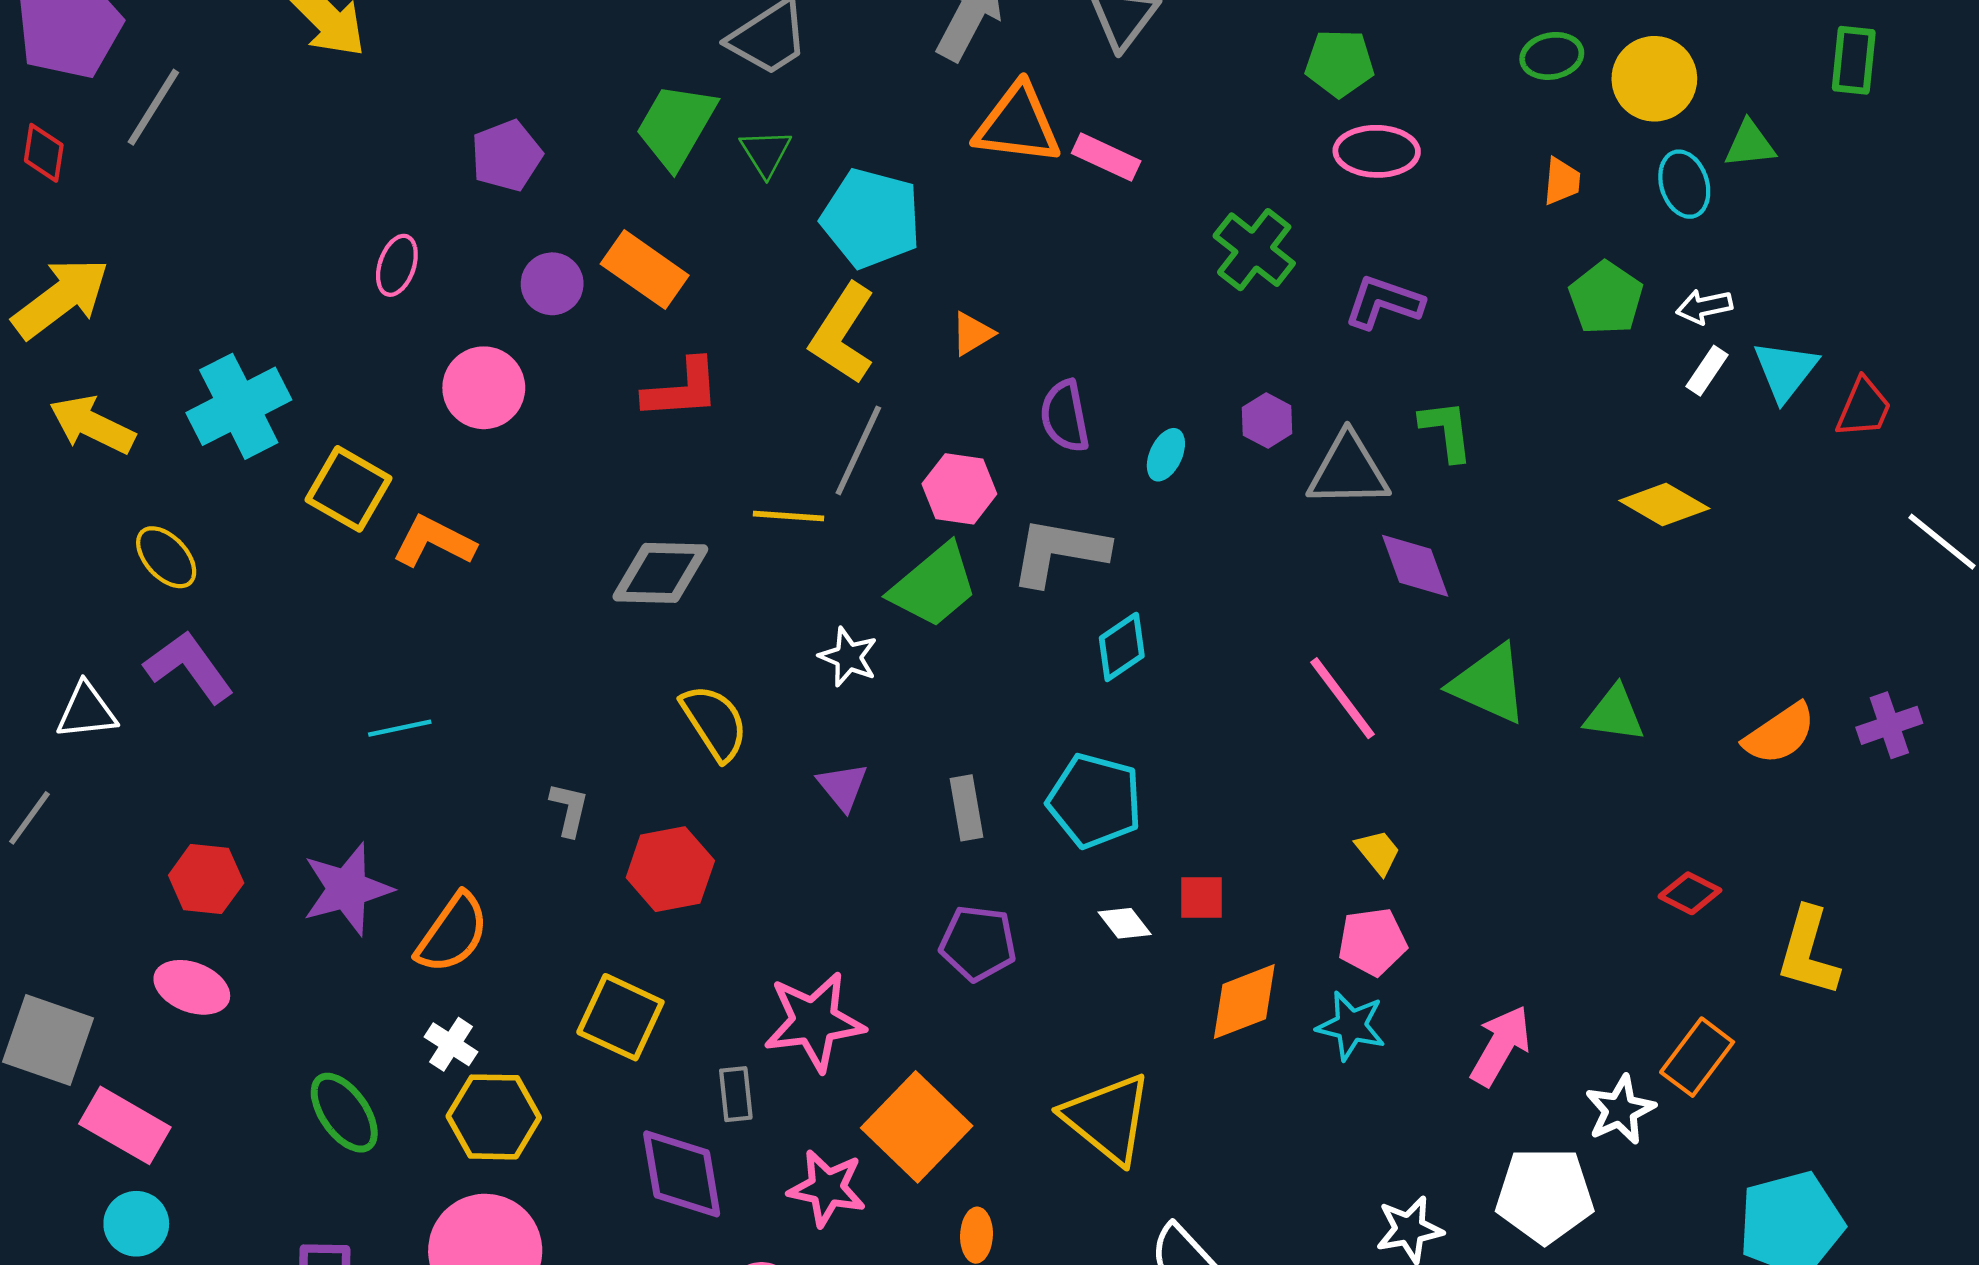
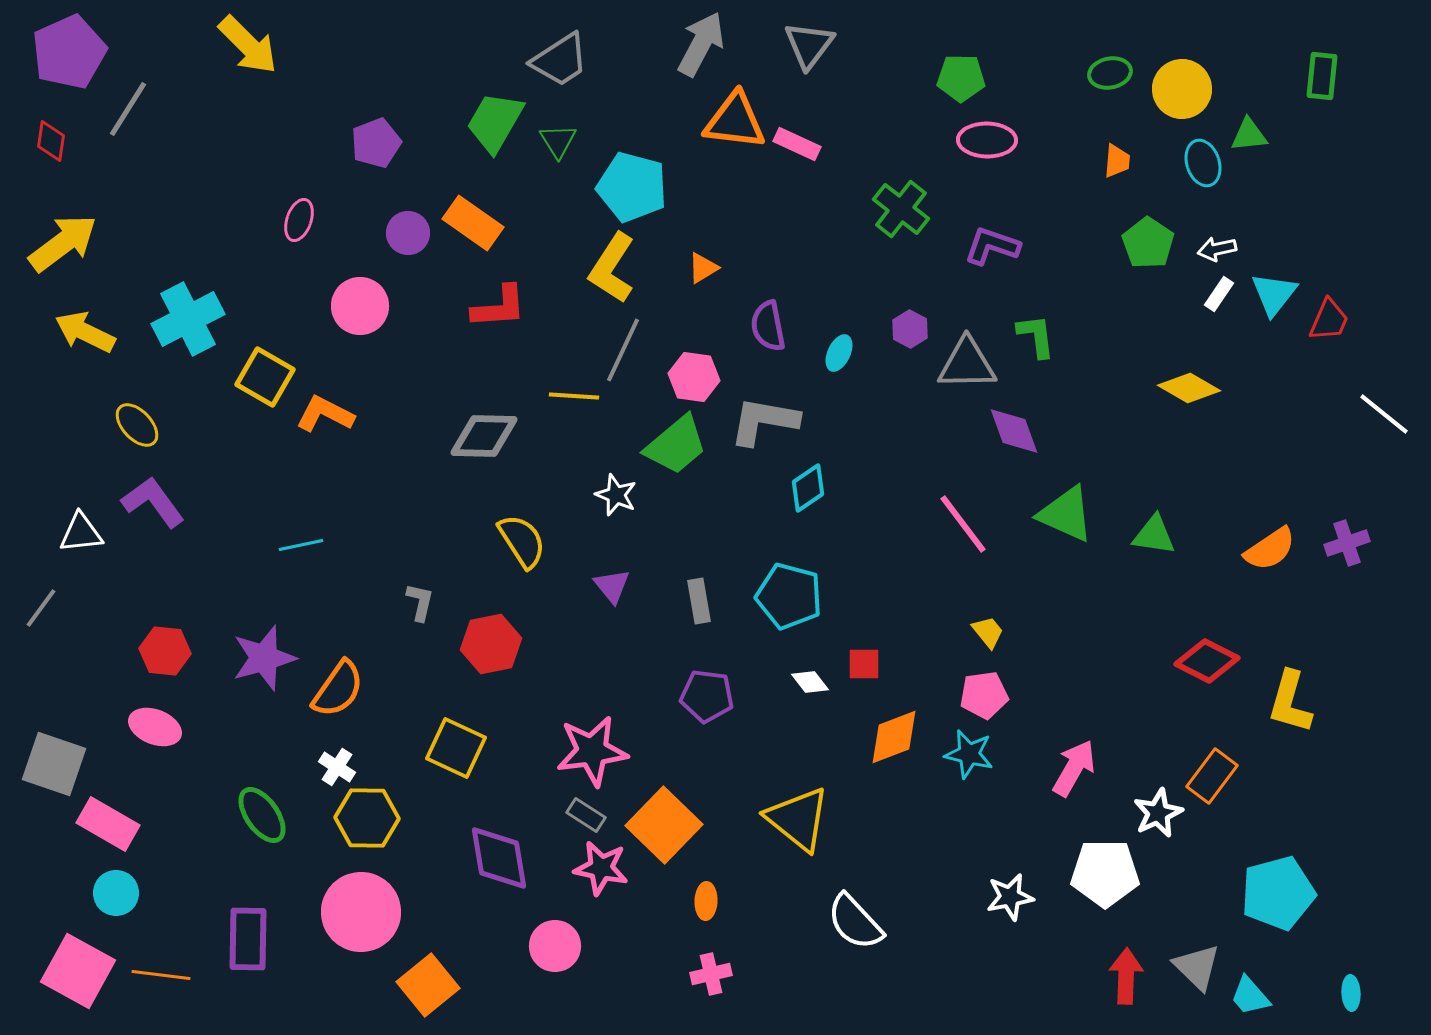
red diamond: (1690, 893) -> (1207, 661), size x1.5
gray rectangle: (736, 1094) -> (586, 815), moved, turned -51

